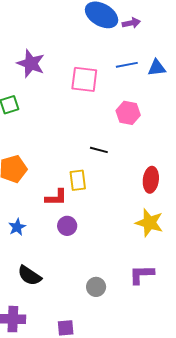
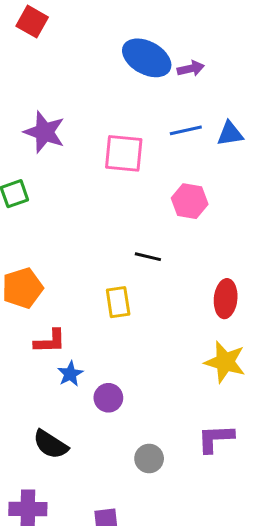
red L-shape: (56, 197) -> (50, 341), moved
purple circle: (67, 226) -> (108, 398), moved
blue star: (17, 227) -> (70, 374), moved

